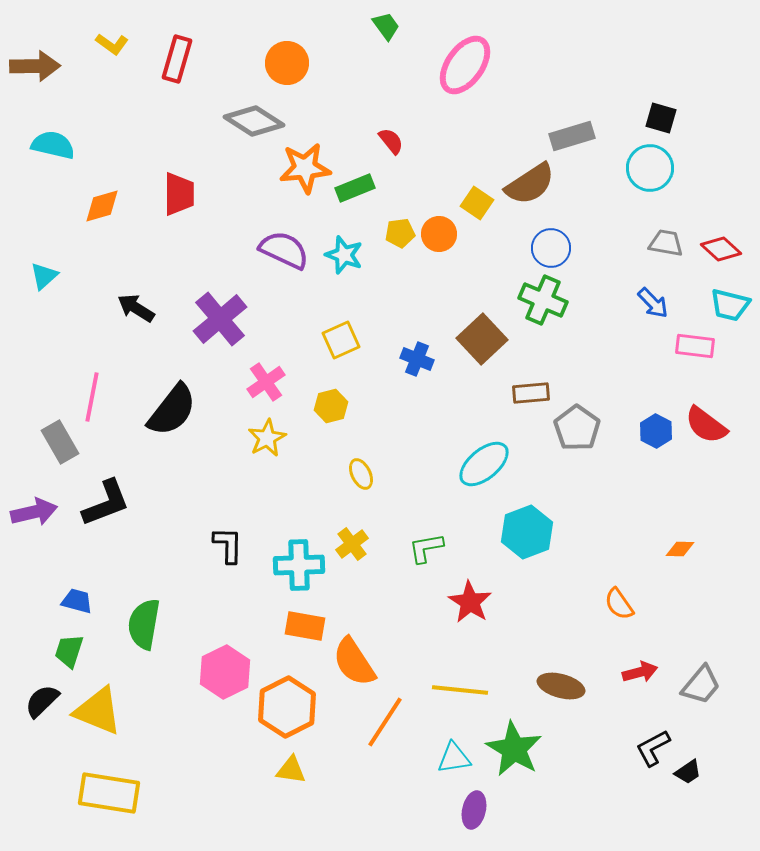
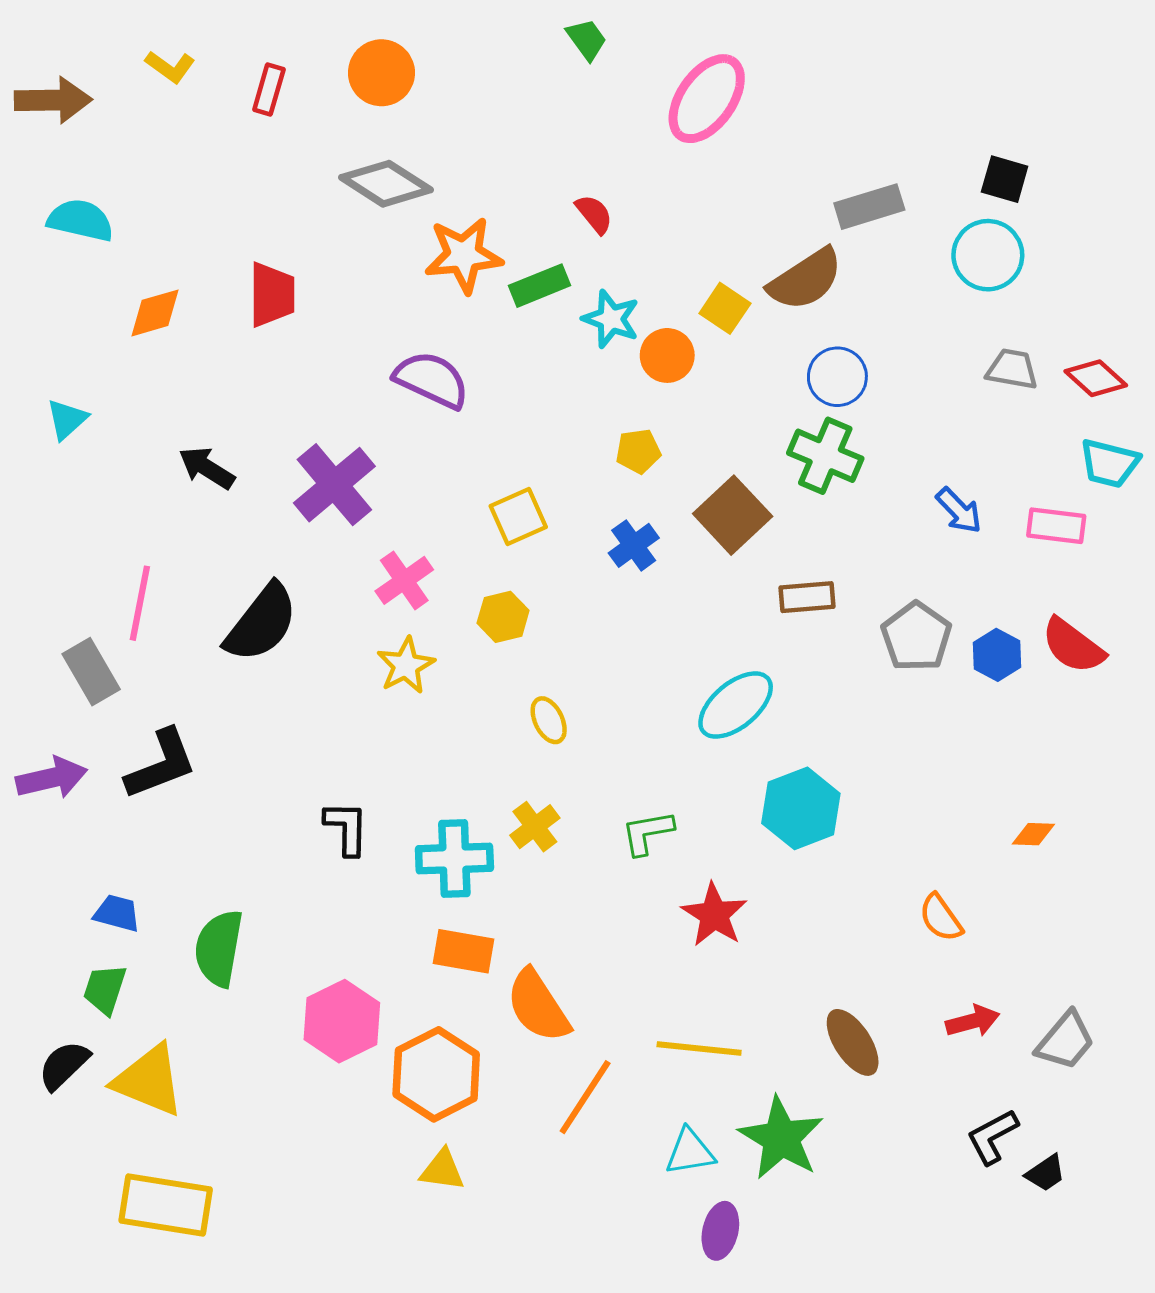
red rectangle: (177, 59) -> (269, 89), size x0.7
orange circle: (287, 63) -> (381, 73), moved
yellow pentagon: (400, 233) -> (638, 451), moved
cyan star: (344, 255) -> (611, 319), moved
blue arrow: (653, 303) -> (959, 510), moved
blue cross: (417, 359) -> (634, 545), turned 32
gray pentagon: (577, 428) -> (916, 637), moved
brown ellipse: (561, 686) -> (853, 1042), turned 42

